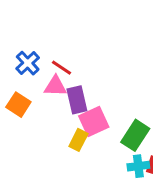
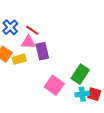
pink square: (94, 121) -> (54, 85), moved, turned -30
yellow rectangle: (78, 140) -> (19, 59), moved, turned 48

